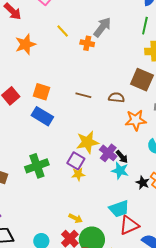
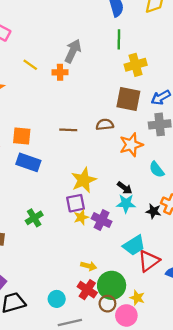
purple cross: (108, 153) -> (102, 220), moved
purple square: (76, 161) -> (75, 203), turned -30
green cross: (37, 166) -> (34, 218), size x0.7

